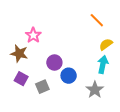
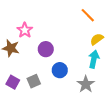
purple circle: (54, 63) -> (46, 49), moved
purple square: (21, 79) -> (13, 82), moved

